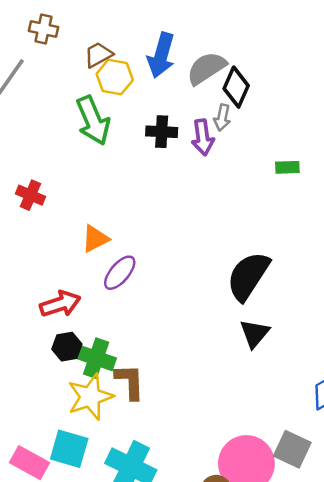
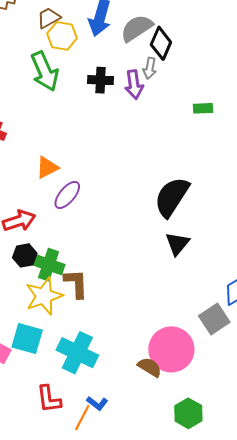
gray square: (292, 449) -> (214, 319), moved, turned 32

